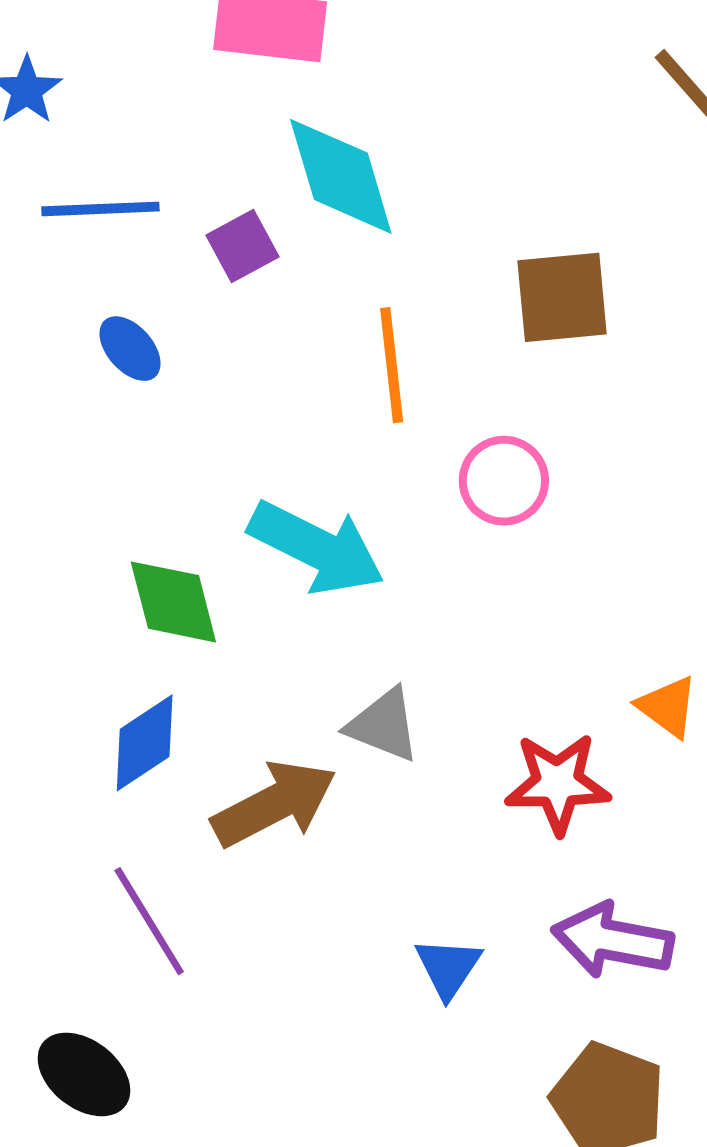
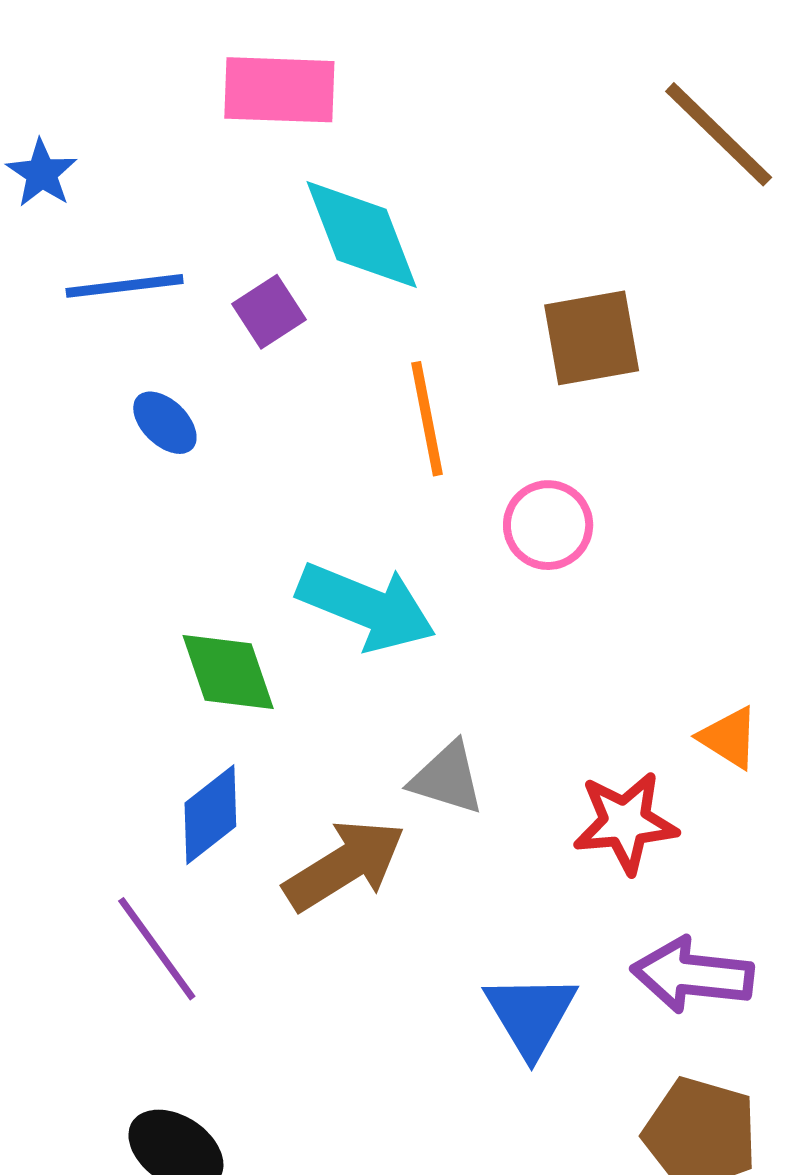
purple line: (149, 921) -> (157, 949), moved
blue triangle: (448, 968) -> (531, 1015), size x1.4

